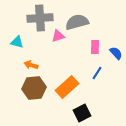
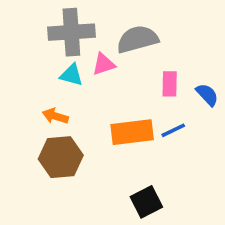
cyan triangle: (17, 42) -> (71, 75), moved
blue line: (97, 73) -> (173, 130), turned 32
orange rectangle: (67, 87) -> (132, 132), moved, turned 35

